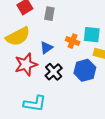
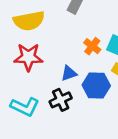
blue triangle: (46, 48) -> (69, 73), moved
black cross: (54, 72) -> (61, 100), moved

